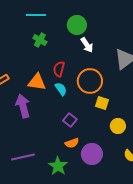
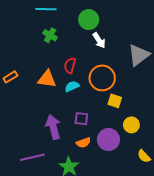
cyan semicircle: (61, 89) -> (72, 86), turned -80
purple arrow: (23, 106) -> (53, 127), moved
purple square: (70, 120) -> (81, 119), turned -32
purple circle: (92, 154) -> (108, 140), moved

